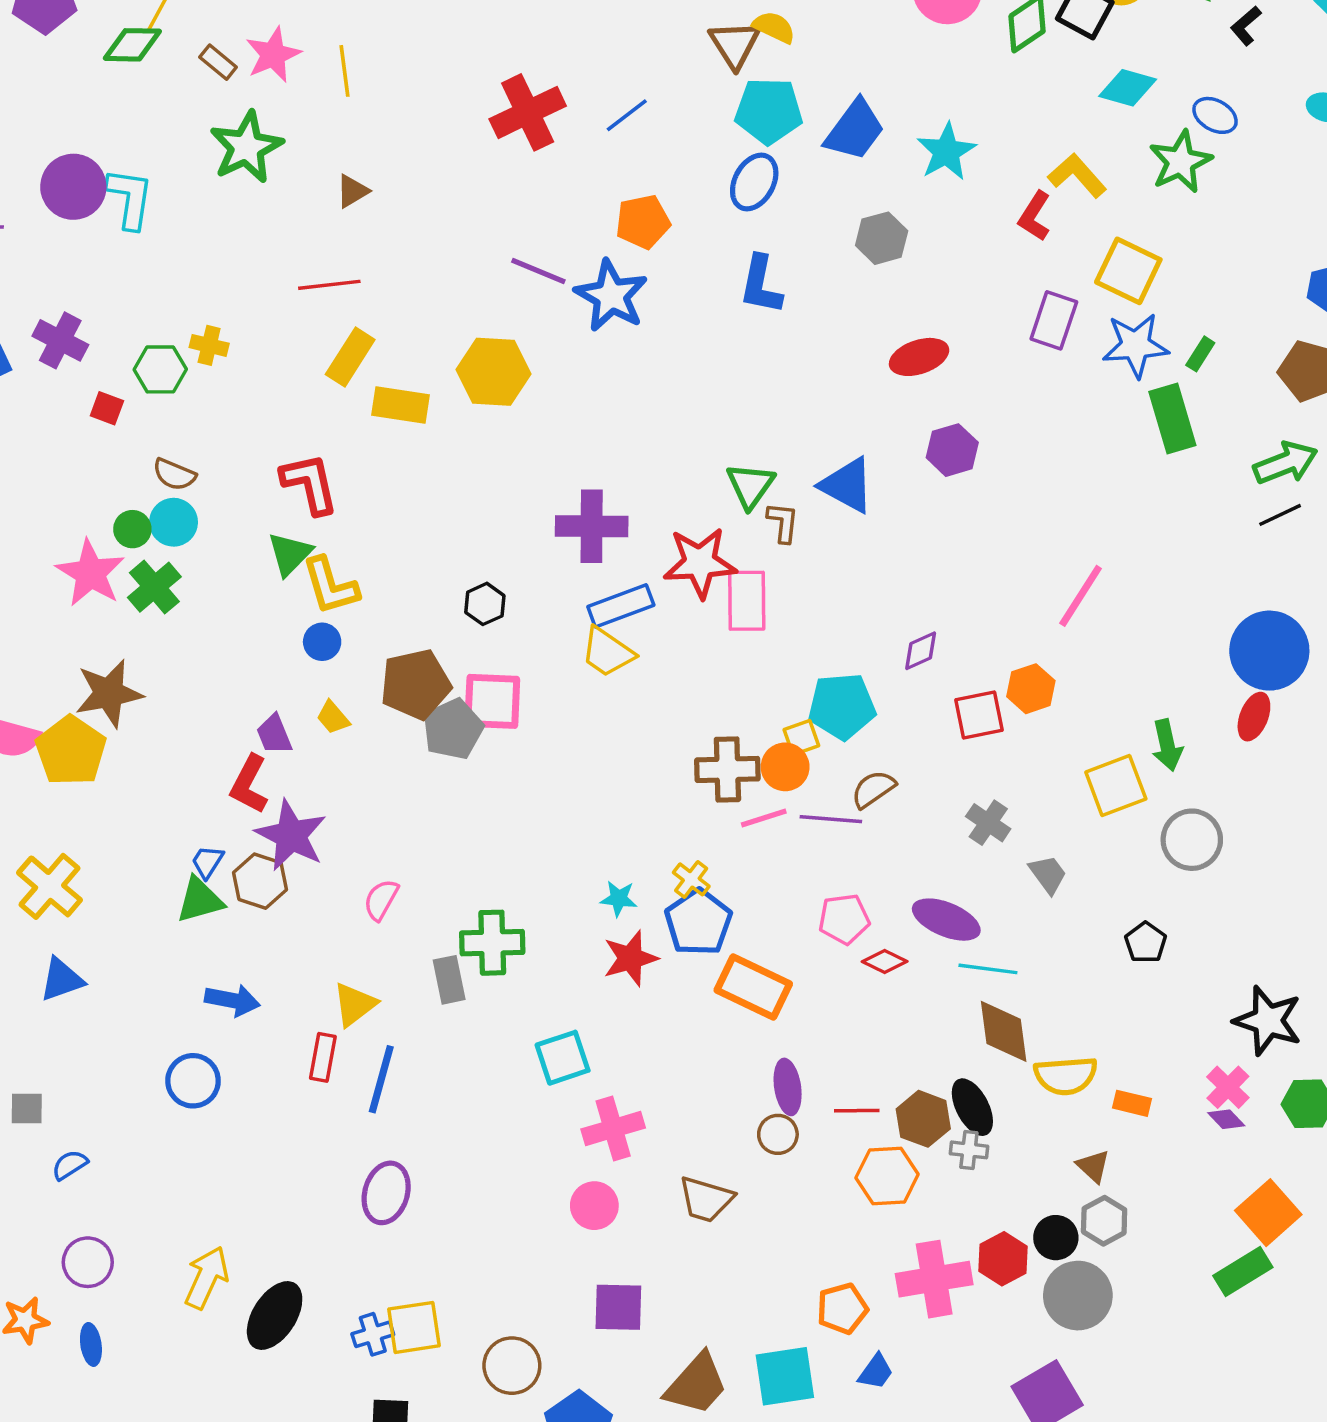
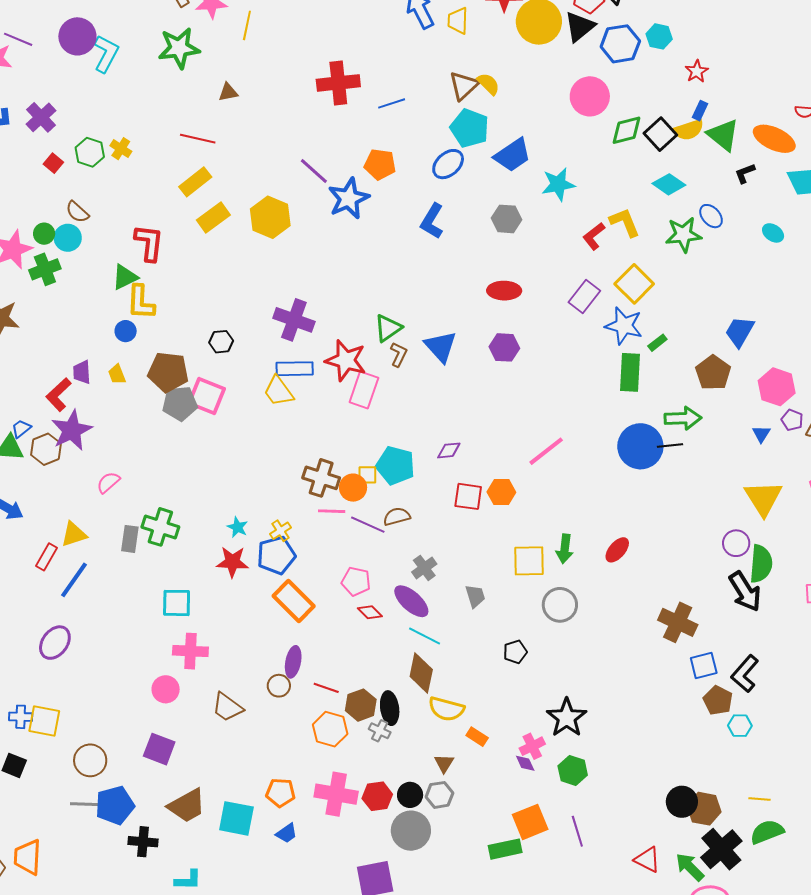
yellow rectangle: (400, 405) -> (213, 217), turned -64
blue circle: (1269, 651) -> (640, 446), moved
gray cross: (988, 823) -> (424, 568), moved

